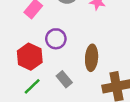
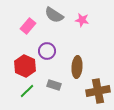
gray rectangle: (64, 79) -> (54, 85), turned -32

